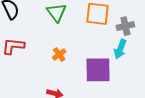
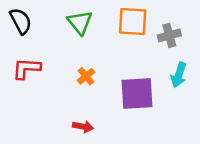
cyan arrow: (120, 49) -> (179, 75), moved

